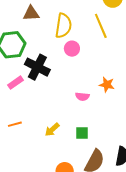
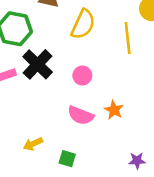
pink circle: (72, 49) -> (82, 76), moved
pink semicircle: (82, 97) -> (81, 115), size x1.5

